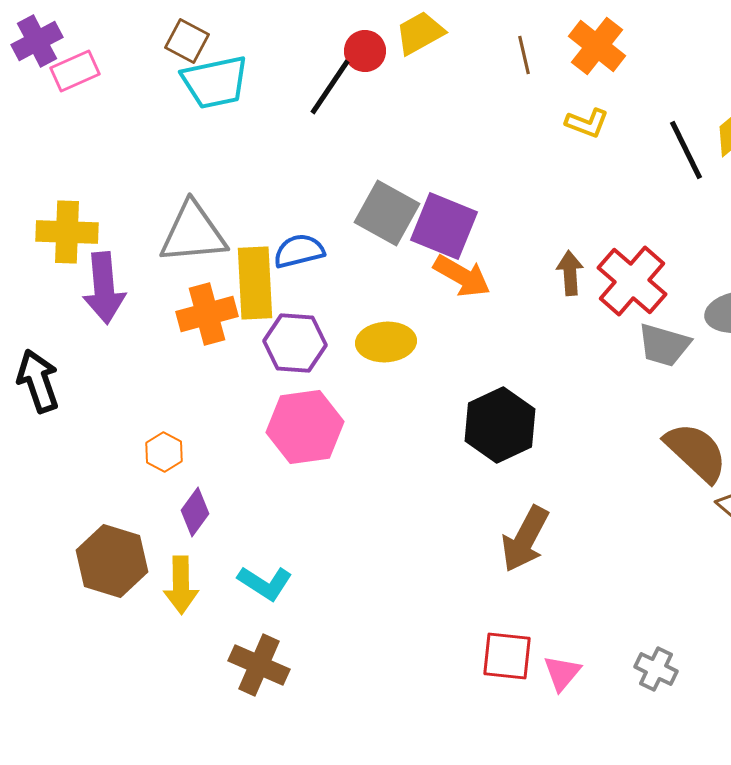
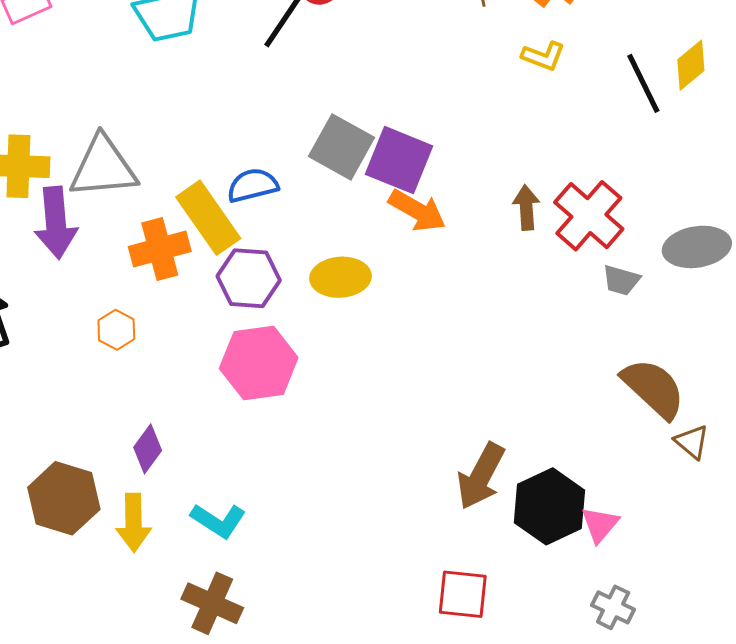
gray triangle: (193, 233) -> (103, 167), moved
yellow rectangle: (255, 283) -> (208, 218), turned -32
gray trapezoid: (664, 345) -> (621, 280), size x0.7
black hexagon: (500, 425) -> (549, 506), moved
orange hexagon: (164, 452) -> (116, 330), moved
pink triangle: (562, 673) -> (600, 525), moved

